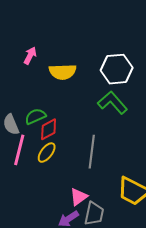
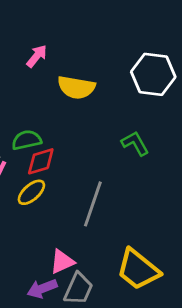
white hexagon: (117, 69) -> (153, 74), moved
green L-shape: (112, 103) -> (135, 143), size x0.7

